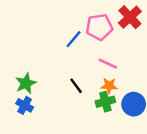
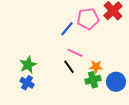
pink line: (108, 64) -> (75, 53), moved

